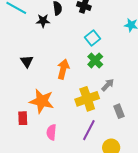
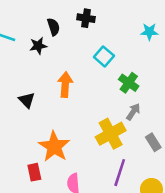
green cross: (95, 60) -> (129, 83), moved
orange arrow: (63, 69) -> (65, 85), moved
orange star: (42, 101) -> (54, 147), turned 30

